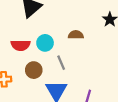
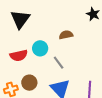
brown circle: (34, 70) -> (29, 83), moved

